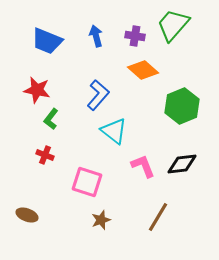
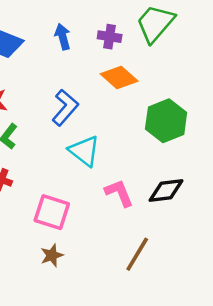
brown star: (101, 220) -> (52, 255), moved

